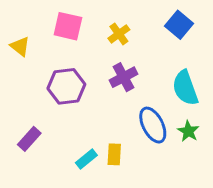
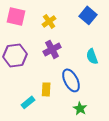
cyan semicircle: (185, 88) -> (92, 56), size x0.7
green star: (188, 131) -> (80, 108), moved
yellow rectangle: (114, 154) -> (46, 89), moved

